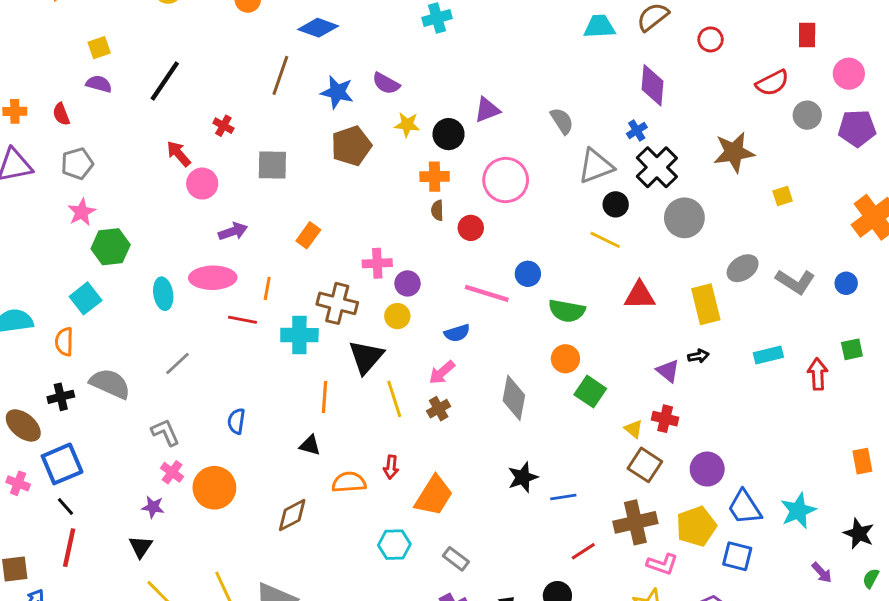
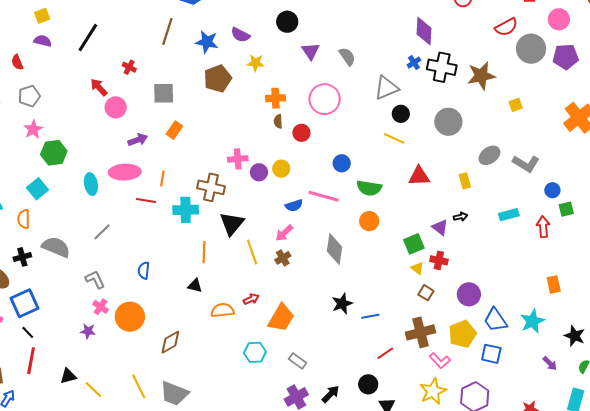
purple triangle: (487, 110) -> (310, 51), turned -42
gray circle: (807, 115) -> (531, 49), size x1.5
gray semicircle: (562, 121) -> (347, 56), moved
black circle: (449, 134) -> (287, 22), moved
black cross: (657, 167) -> (442, 67), moved, turned -32
orange rectangle: (308, 235) -> (174, 130), moved
blue circle: (846, 283) -> (552, 190), moved
pink line: (487, 293) -> (324, 196), moved
yellow rectangle: (706, 304) -> (465, 181), size x0.6
yellow circle: (397, 316) -> (281, 169), moved
green square: (590, 392) -> (414, 244), moved, turned 35
orange rectangle: (862, 461) -> (554, 284), moved
brown square: (645, 465) -> (426, 293), size x0.7
red arrow: (391, 467) -> (251, 299), turned -119
brown diamond: (292, 515) -> (170, 342), moved
black triangle: (141, 547) -> (68, 376), moved, turned 42
pink L-shape: (662, 564) -> (440, 361), turned 30

